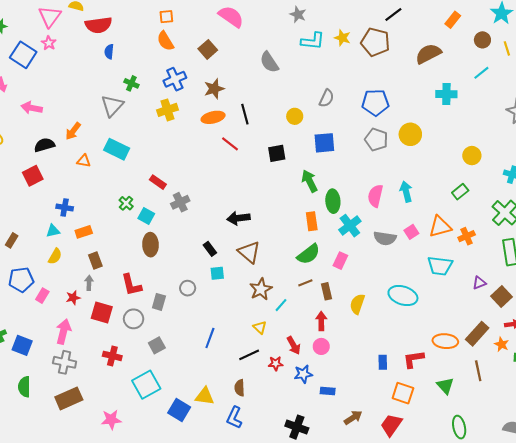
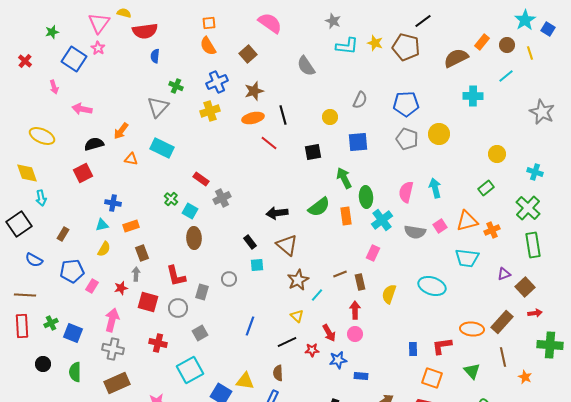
orange rectangle: (453, 20) -> (482, 42), moved
green semicircle: (309, 254) -> (319, 207), moved
orange star: (502, 344) -> (525, 377), moved

